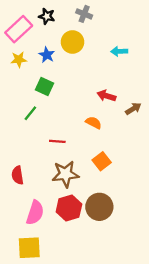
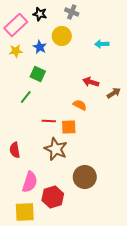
orange square: (102, 161) -> (69, 127), moved, turned 35
brown star: (65, 174) -> (56, 149), turned 30
red hexagon: (69, 208) -> (53, 197), moved

